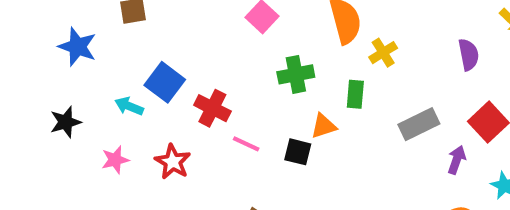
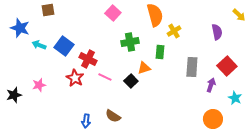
cyan arrow: (129, 106) -> (39, 45), moved
black star: (66, 122) -> (14, 95), moved
gray rectangle: (419, 124) -> (192, 67), turned -60
black square: (298, 152) -> (131, 81), turned 32
red star: (173, 162) -> (75, 78), moved

